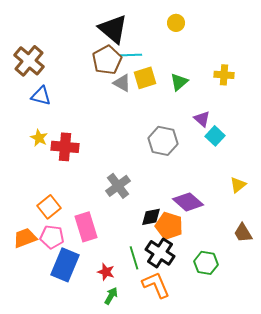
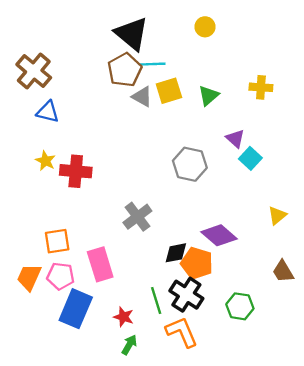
orange square: (49, 207) -> (57, 241), turned 30
orange trapezoid: (25, 238) -> (29, 277), turned -45

